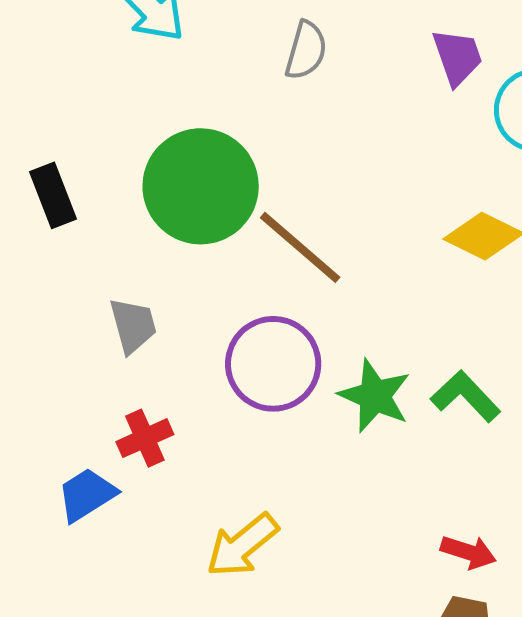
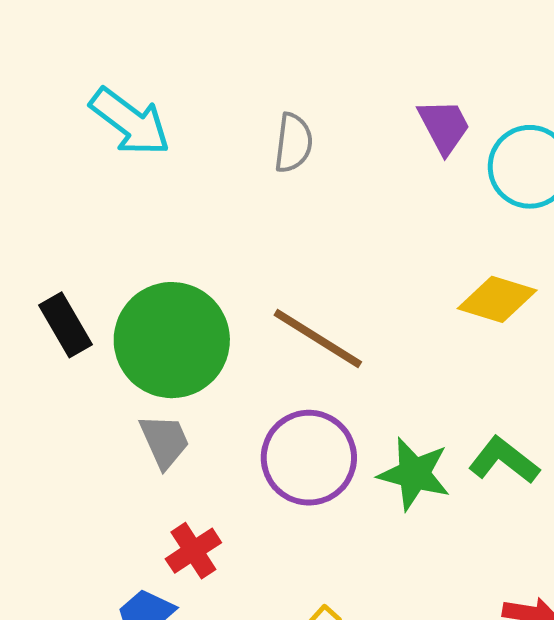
green circle: (201, 186) -> (172, 340), moved

